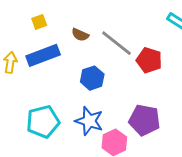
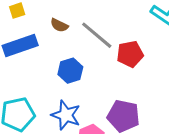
red pentagon: (149, 60) -> (130, 54), turned -30

